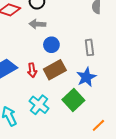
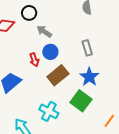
gray arrow: (37, 24) -> (44, 31), moved, turned 42
red arrow: (32, 70) -> (34, 60), moved

